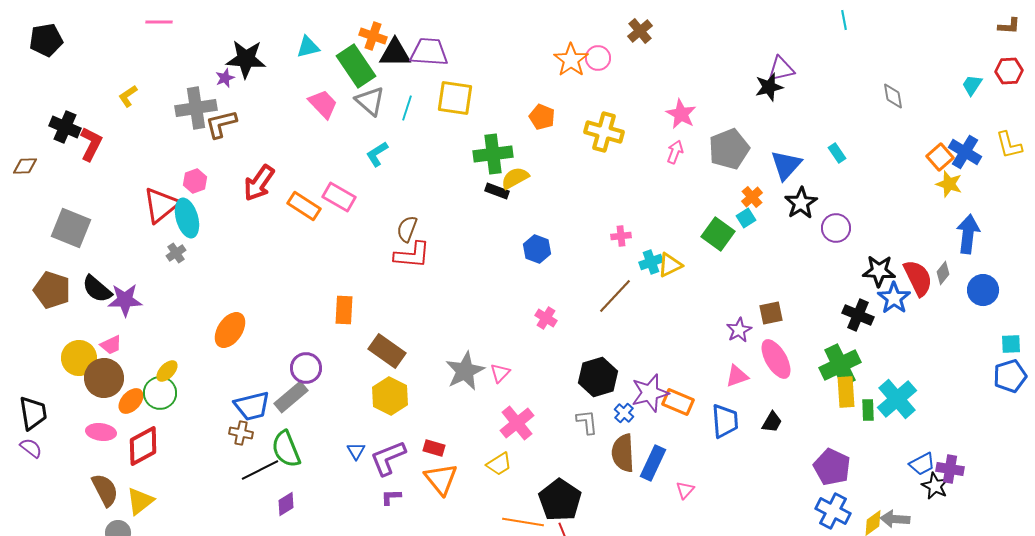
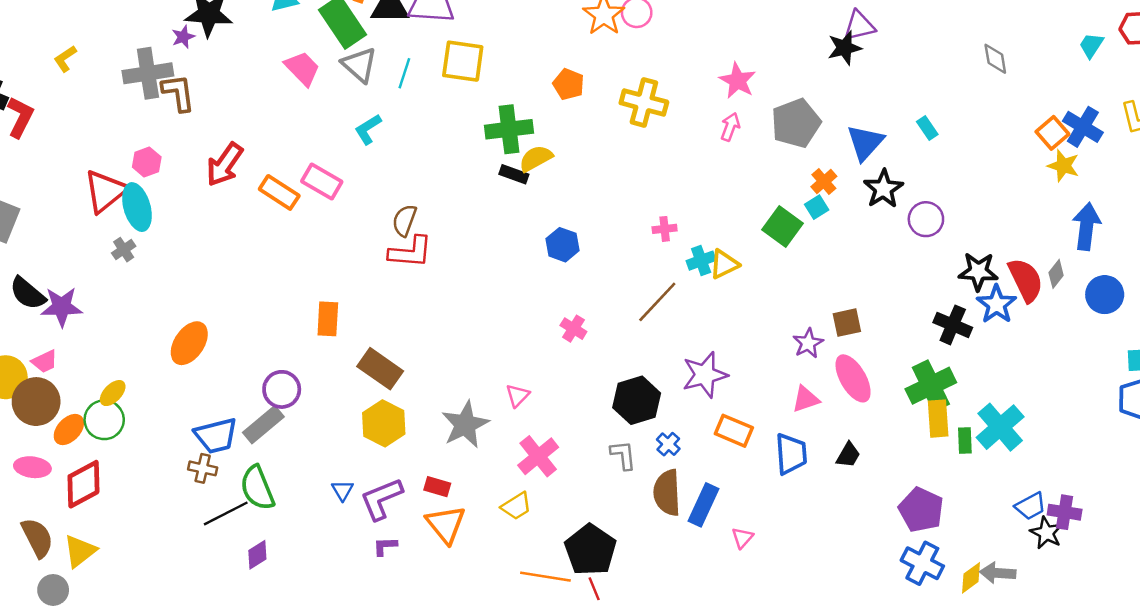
brown L-shape: (221, 124) -> (178, 93), turned 96
gray star: (465, 371) -> (465, 425), moved
purple star: (650, 393) -> (705, 375), moved

